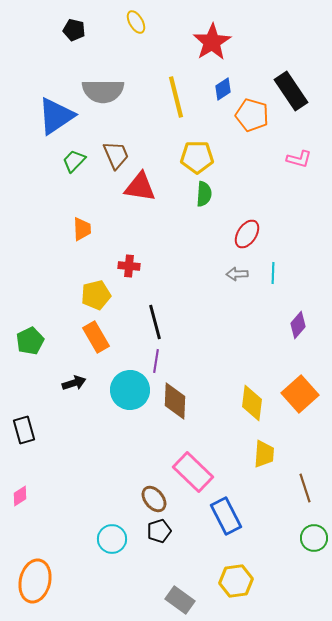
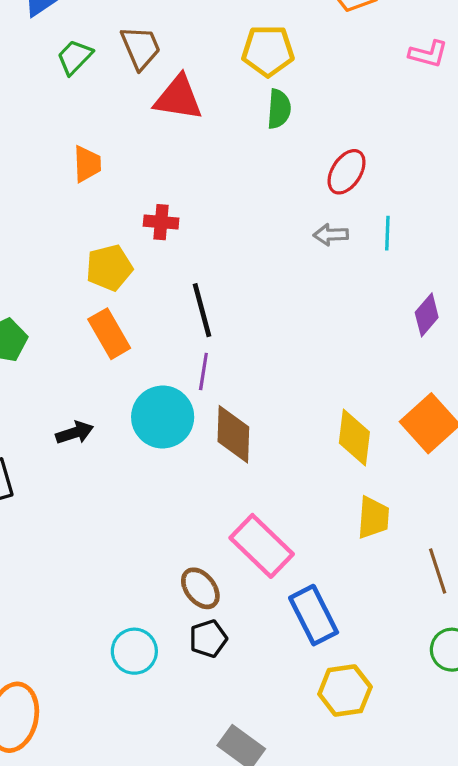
black arrow: (74, 383) -> (75, 433), moved
yellow hexagon: (236, 581) -> (345, 691), moved

